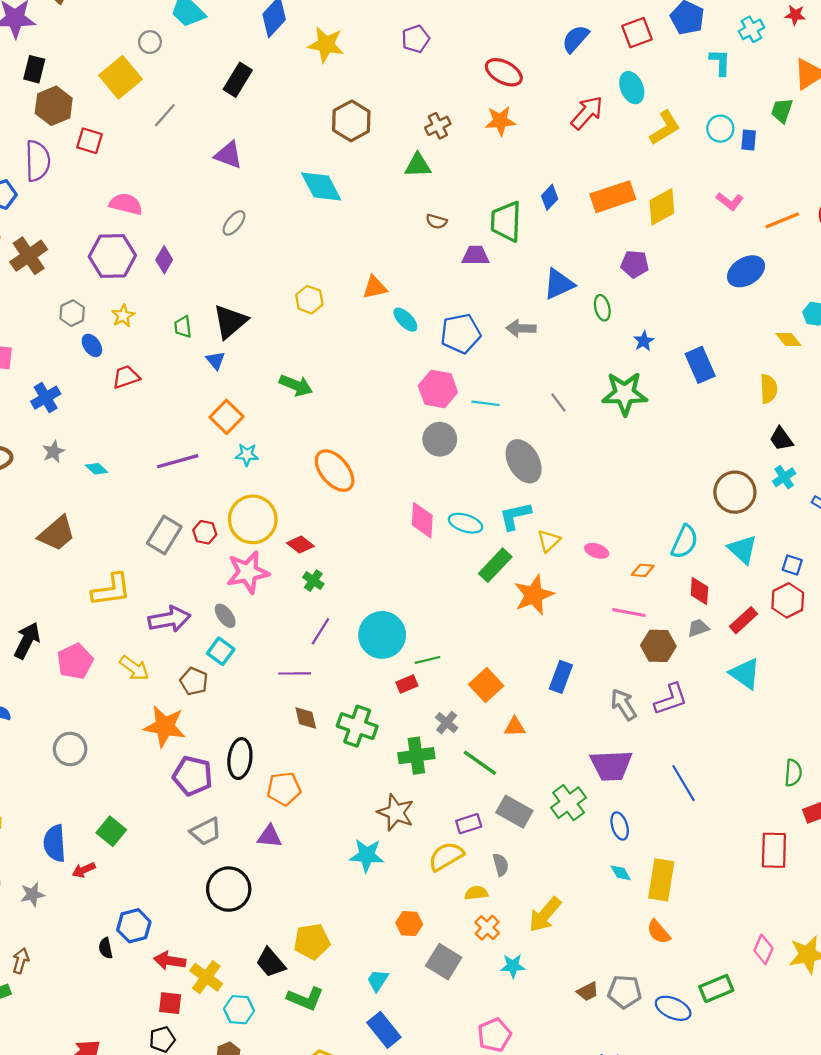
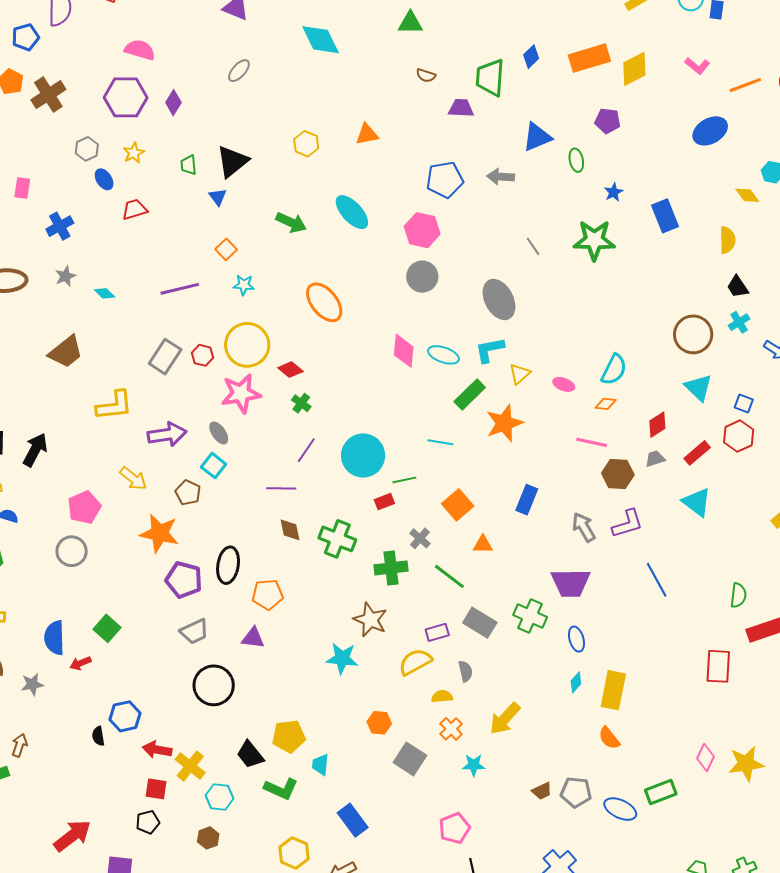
cyan ellipse: (405, 320) -> (352, 212), moved, size x1.5
cyan line: (486, 403) -> (440, 442), moved
orange square: (227, 417) -> (226, 249), size x0.7
cyan semicircle: (685, 542) -> (614, 370), moved
red diamond: (699, 591) -> (657, 425), turned 52
pink pentagon: (75, 661) -> (84, 507), moved
blue line: (683, 783) -> (657, 580), moved
green cross: (569, 803) -> (530, 616), turned -32
cyan diamond: (621, 873) -> (576, 682), turned 70
cyan trapezoid: (378, 980) -> (320, 765), moved, turned -30

